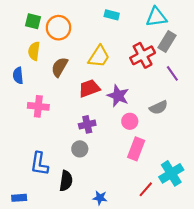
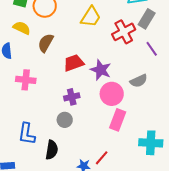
yellow semicircle: (34, 51) -> (22, 28), turned 108
yellow trapezoid: (99, 56) -> (91, 17), moved
pink circle: (130, 121) -> (112, 94), size x1.5
cyan cross: (171, 173) -> (151, 143), turned 35
red line: (146, 189) -> (102, 158), moved

